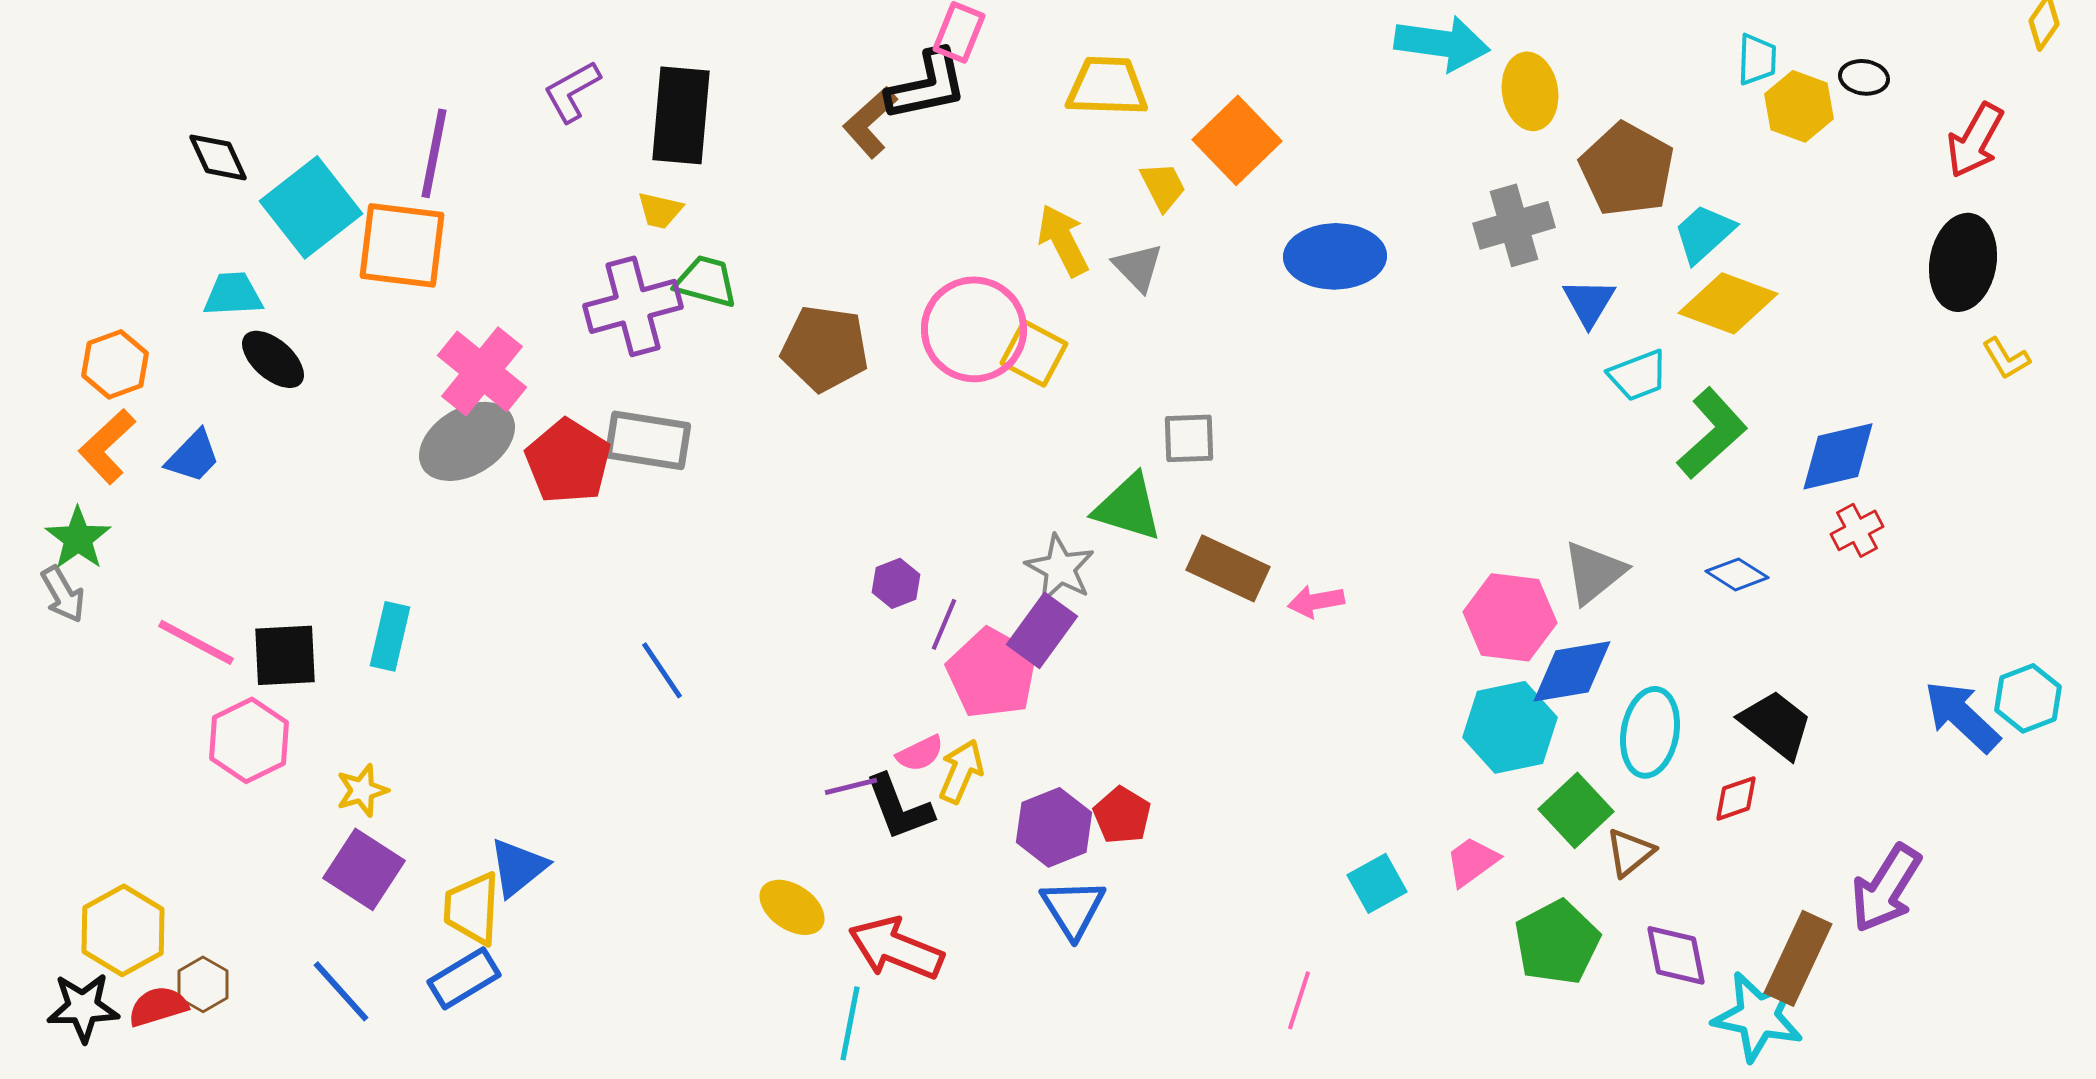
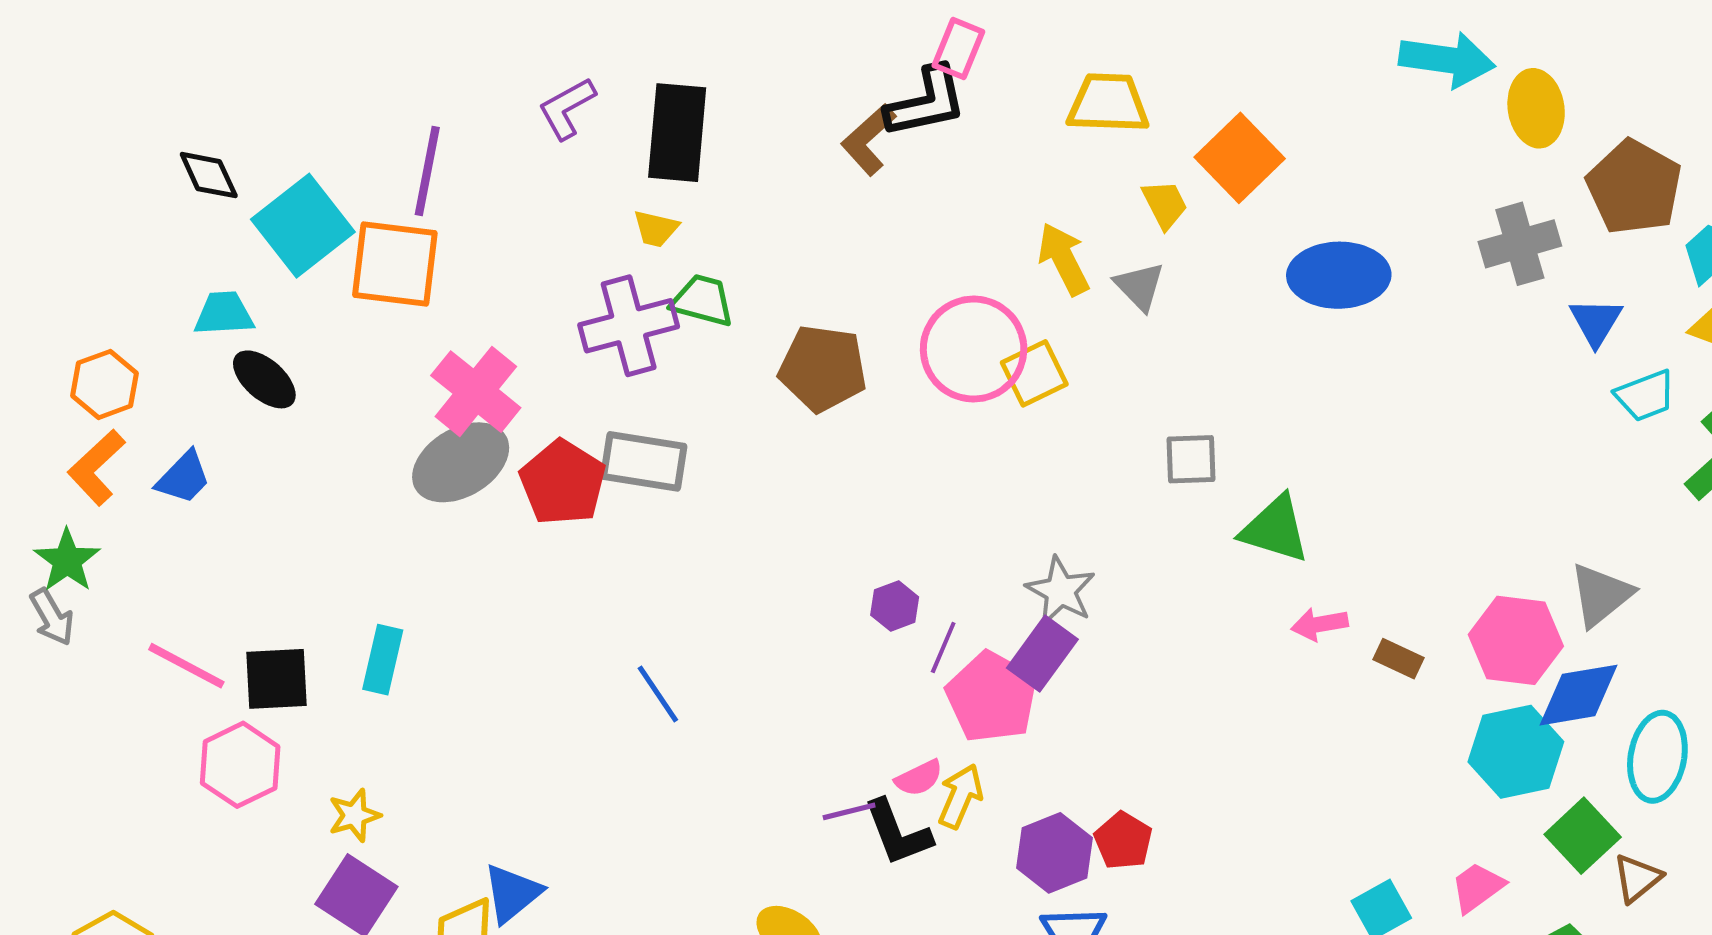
yellow square: (1034, 353) -> (1034, 373), turned 36
green triangle: (1128, 507) -> (1275, 529), moved
brown rectangle: (1228, 568) -> (1398, 659), moved, size x0.6

